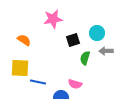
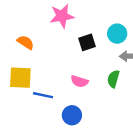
green semicircle: (85, 58) -> (113, 79), moved
pink semicircle: (75, 84) -> (79, 81), moved

